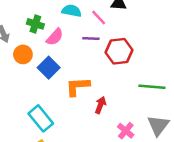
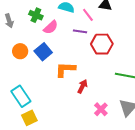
orange circle: (23, 54) -> (20, 51), moved
cyan rectangle: (41, 118) -> (21, 96), moved

